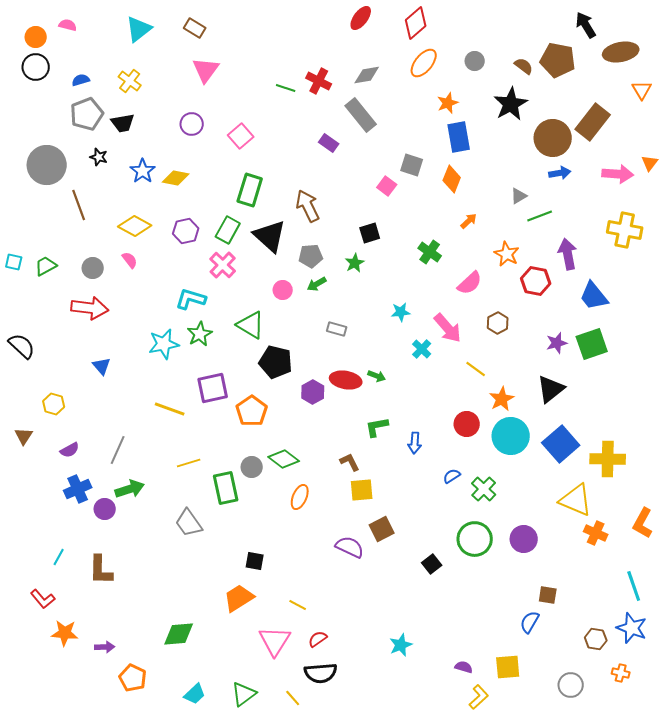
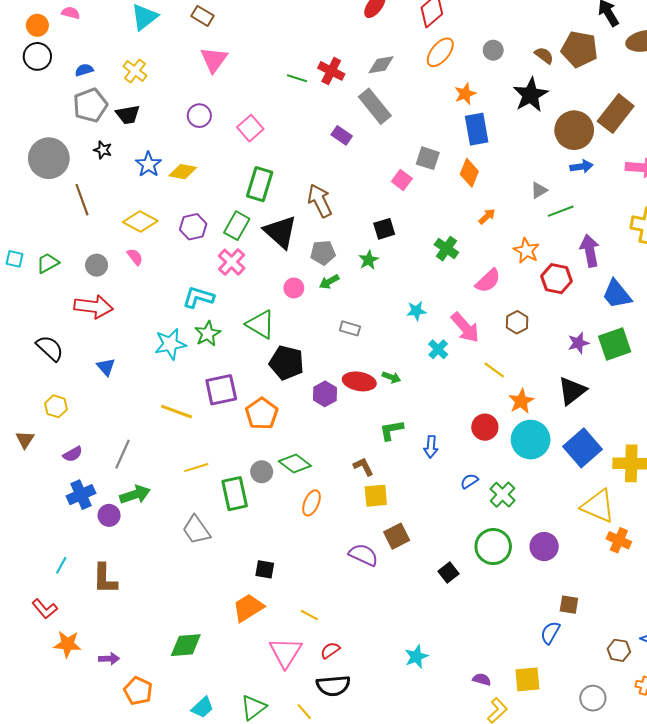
black semicircle: (22, 346) -> (50, 348), moved

